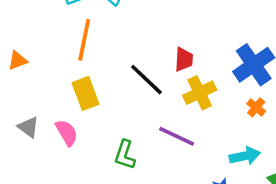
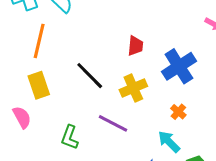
red trapezoid: (184, 59) -> (135, 46), moved
orange cross: (256, 107) -> (178, 112), moved
cyan arrow: (245, 156) -> (169, 142), turned -125

